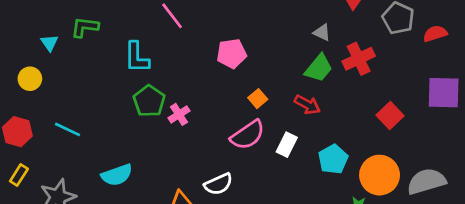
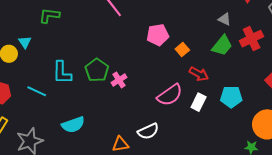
cyan triangle: (50, 43) -> (25, 42), moved
cyan L-shape: (137, 57) -> (62, 73), moved
orange square: (258, 99) -> (182, 50), moved
red arrow: (307, 105) -> (199, 74), moved
cyan pentagon: (333, 159) -> (231, 97), moved, turned 30

